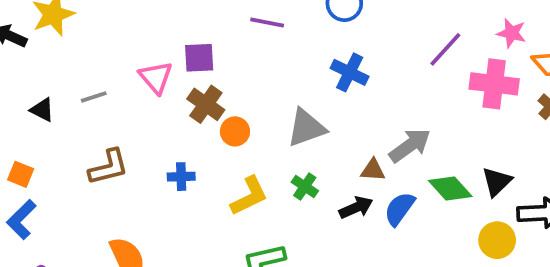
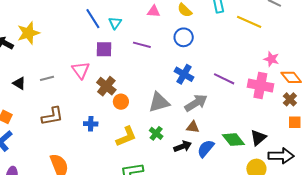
purple line: (445, 49) -> (224, 79), moved, turned 70
purple square: (199, 58) -> (104, 49), moved
gray arrow: (410, 145) -> (196, 103), moved

